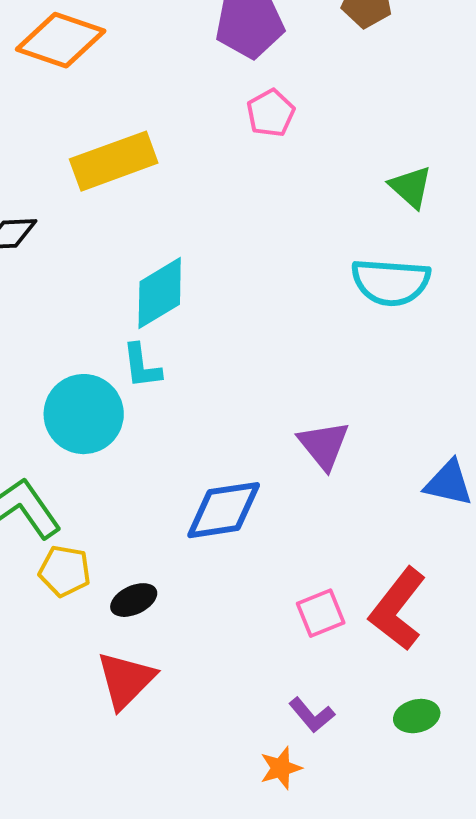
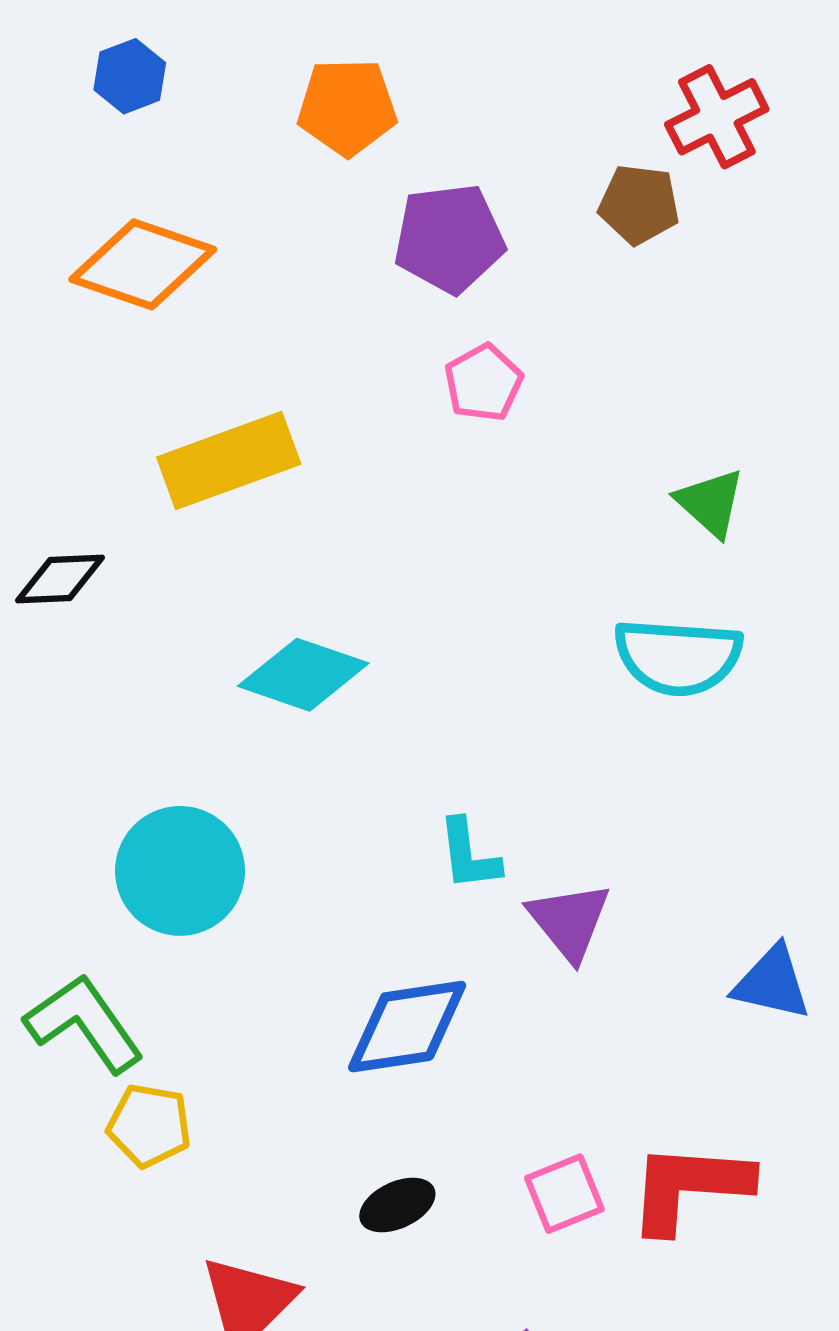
cyan diamond: (160, 293) -> (303, 675), turned 50
cyan L-shape: (142, 366) -> (469, 855), moved
black ellipse: (134, 600) -> (397, 1205), moved
red L-shape: (398, 609) -> (689, 1187), turned 56

